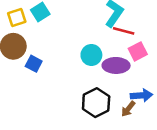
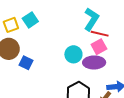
pink square: (138, 51) -> (99, 47), moved

